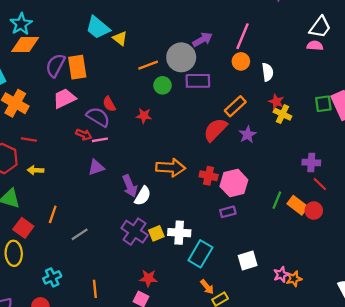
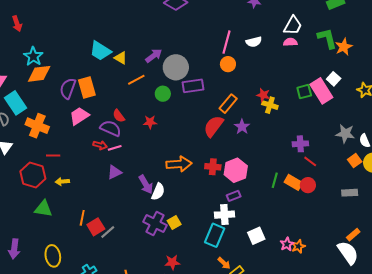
purple arrow: (202, 40) -> (154, 56), moved
orange line: (148, 65) -> (136, 80), moved
white semicircle: (268, 72) -> (254, 42), moved, turned 91
red square: (23, 228) -> (96, 227), moved, turned 30
white cross: (179, 233) -> (224, 215), moved

